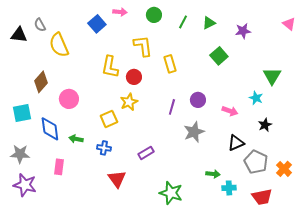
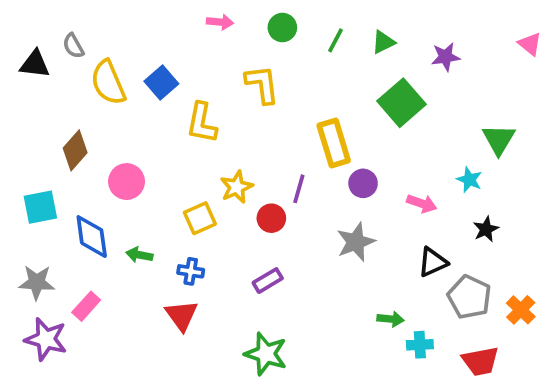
blue square: (97, 24) -> (161, 83), moved
green square: (219, 56) -> (402, 103), size x1.4
yellow rectangle: (170, 64) -> (334, 143), moved, size x1.4
red circle: (134, 77) -> (271, 218), moved
purple line: (172, 107) -> (299, 189), moved
pink rectangle: (59, 167) -> (86, 306), moved, turned 35
red triangle: (117, 179) -> (182, 315), moved
green star: (171, 193) -> (266, 354), moved

